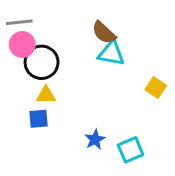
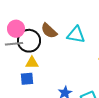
gray line: (19, 22) -> (14, 44), moved
brown semicircle: (104, 33) -> (49, 31), moved

